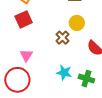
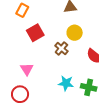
red square: (24, 19) -> (35, 33), moved
red circle: (17, 80) -> (20, 94), size x0.7

